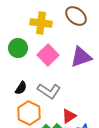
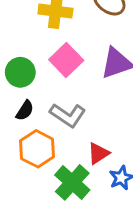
green circle: (18, 48) -> (20, 72), moved

